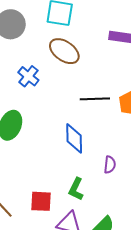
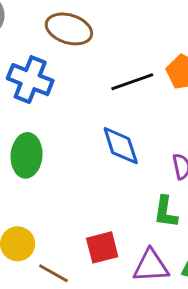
blue cross: (28, 76) -> (30, 80), size x1.4
green L-shape: (76, 189) -> (166, 212), moved

